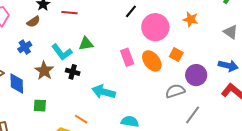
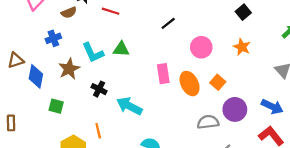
black line: (131, 11) -> (168, 23), moved
pink circle: (155, 27) -> (201, 47), size x0.7
black cross: (73, 72) -> (99, 89), moved
orange line: (81, 119) -> (98, 131), turned 32

